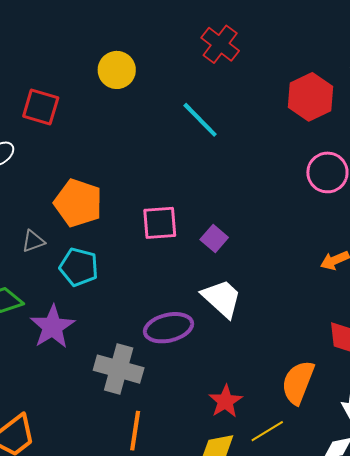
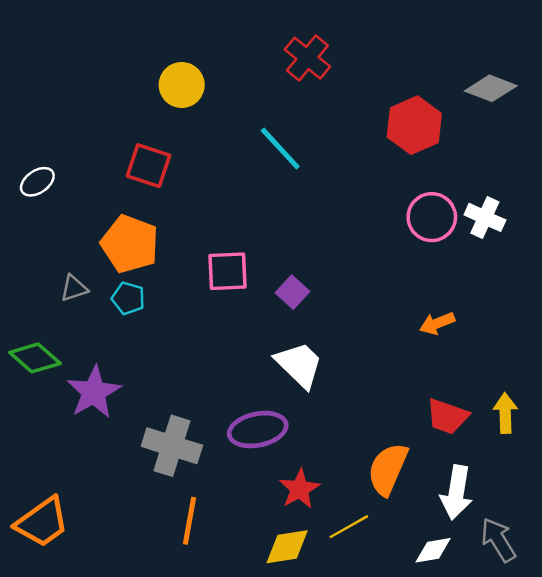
red square: (41, 107) -> (149, 166), moved
cyan pentagon: (79, 267) -> (128, 298), moved, size x0.7
purple ellipse: (168, 328) -> (258, 430), moved

